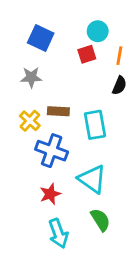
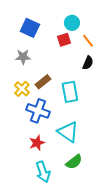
orange line: (119, 56) -> (88, 41), turned -48
brown rectangle: (58, 111) -> (43, 82), turned -42
green semicircle: (100, 220) -> (74, 162), turned 84

